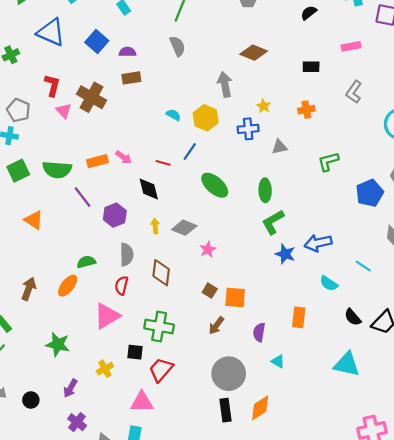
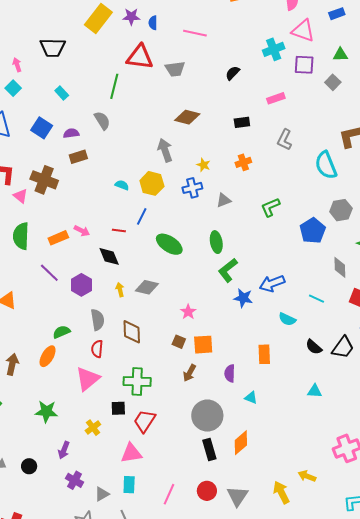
gray semicircle: (177, 46) -> (102, 121), moved
green semicircle: (57, 170) -> (21, 236), moved, turned 96
pink star: (208, 250) -> (188, 312), moved
cyan triangle: (347, 364) -> (315, 391), size x0.6

